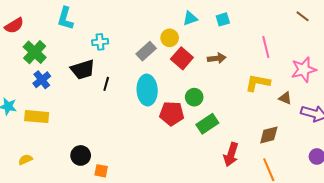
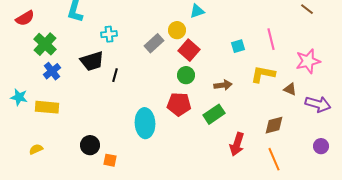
cyan square: (223, 19) -> (238, 46), moved
brown arrow: (217, 58) -> (223, 85), moved
cyan ellipse: (147, 90) -> (145, 123), moved
green circle: (194, 97) -> (186, 75), moved

